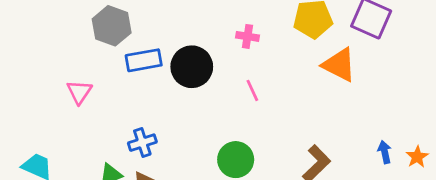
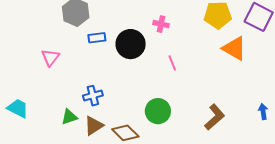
pink cross: (248, 36) -> (161, 24), moved
blue rectangle: (144, 60) -> (97, 38), size x0.7

